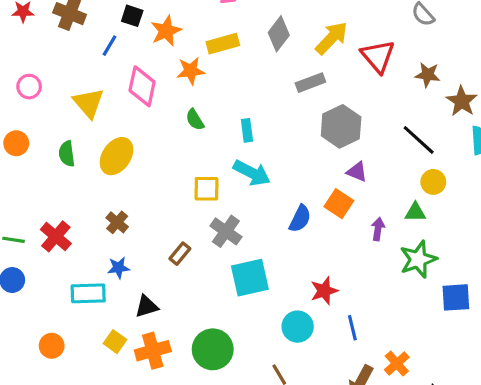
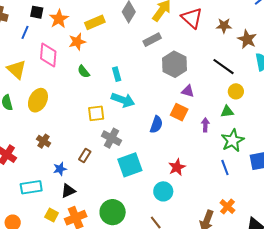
blue star: (119, 268) -> (60, 169), moved
blue line: (352, 328) -> (225, 168), moved

